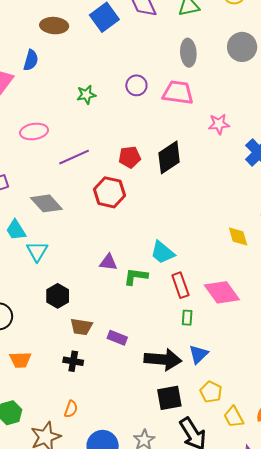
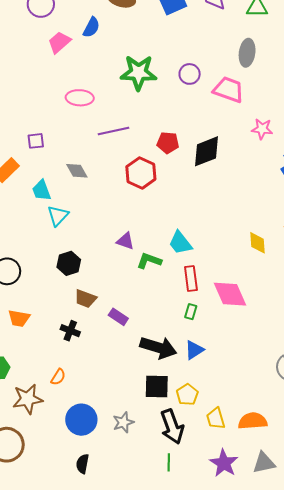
green star: (86, 95) -> (138, 73), size x1.8
gray diamond: (46, 203) -> (77, 171), size x0.7
yellow pentagon: (211, 392) -> (187, 395), moved

